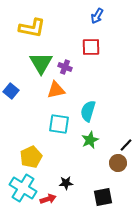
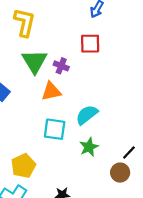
yellow L-shape: (32, 28) -> (25, 22), turned -88
cyan semicircle: (88, 111) -> (87, 115), turned 35

